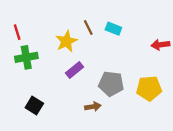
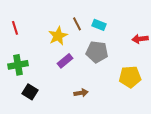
green cross: (26, 57) -> (18, 65), moved
gray pentagon: (111, 84) -> (97, 52), moved

